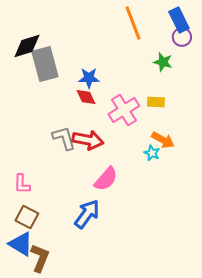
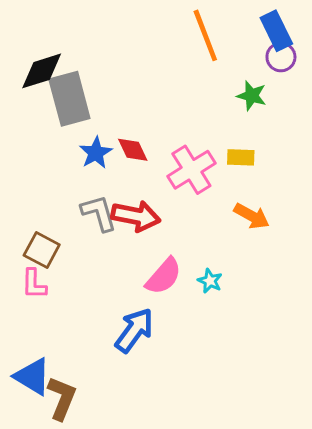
blue star: (89, 78) -> (96, 153), moved, turned -30
cyan star: (152, 153) -> (210, 281), moved
brown square: (27, 217) -> (42, 250), moved

